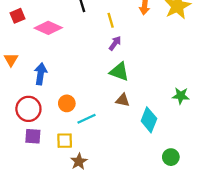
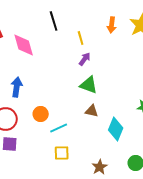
pink diamond: (48, 28) -> (24, 45), turned 50
yellow square: (65, 141) -> (62, 153), moved
brown star: (79, 161) -> (100, 167), moved

